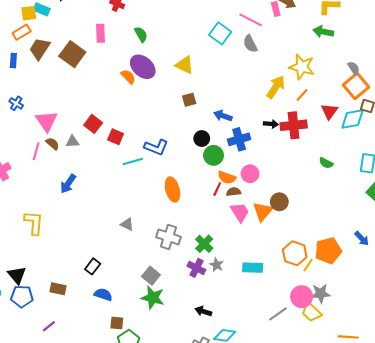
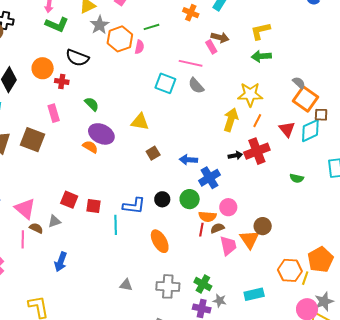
black circle: (202, 139) -> (162, 199), moved
cyan line: (133, 161) -> (116, 225), turned -60
pink trapezoid: (240, 212) -> (228, 246), turned 35

